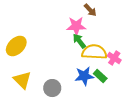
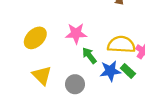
pink star: (76, 26) -> (76, 33), moved
green arrow: (79, 41) -> (89, 56), moved

